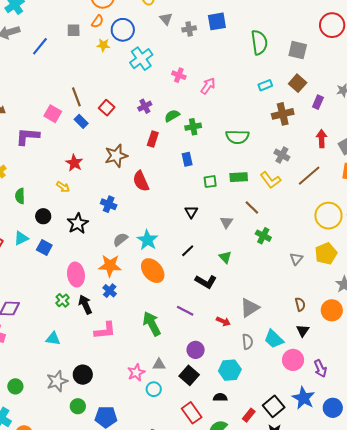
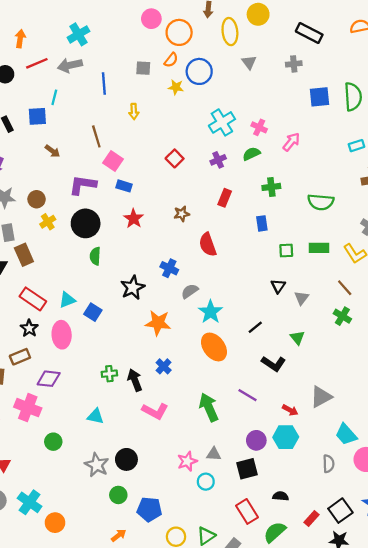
blue square: (217, 21) -> (319, 97), moved
gray cross: (189, 29) -> (294, 64), moved
blue line: (40, 46) -> (104, 84), turned -48
cyan cross: (141, 59) -> (222, 122), moved
brown line: (76, 97) -> (96, 136), moved
green semicircle: (172, 116) -> (251, 154), moved
blue rectangle: (81, 121) -> (124, 186), moved, turned -32
brown star: (116, 156) -> (182, 214), size x0.6
yellow arrow: (63, 187) -> (134, 111), moved, turned 48
green semicircle: (20, 196) -> (95, 256), moved
brown line: (252, 207) -> (345, 288), moved
black triangle: (191, 212) -> (278, 286), moved
black circle: (43, 216) -> (86, 223), moved, size x1.6
gray semicircle: (120, 239) -> (190, 291), moved
orange star: (110, 266) -> (158, 323), moved
pink ellipse: (76, 275) -> (62, 335), moved
green cross: (63, 300) -> (109, 374), turned 32
pink L-shape: (105, 330) -> (155, 411), turned 30
gray semicircle: (248, 342) -> (329, 464), moved
cyan hexagon: (230, 370) -> (286, 437), moved
black square: (189, 375) -> (247, 469), turned 30
gray star: (57, 381) -> (97, 465), turned -30
green circle: (15, 386) -> (53, 442), moved

